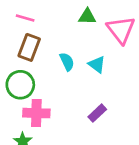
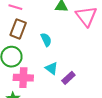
cyan triangle: (97, 64) -> (52, 68), moved

